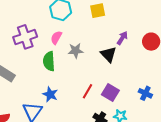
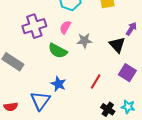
green semicircle: (49, 61) -> (58, 51), turned -60
purple square: (110, 92) -> (127, 73), moved

